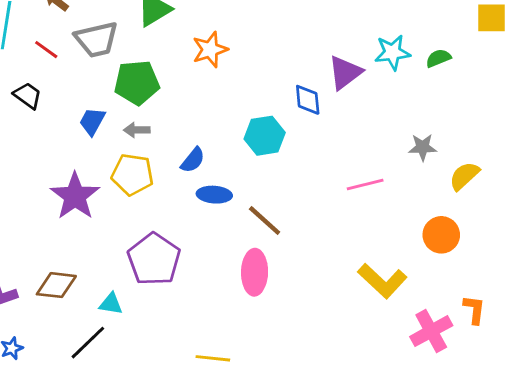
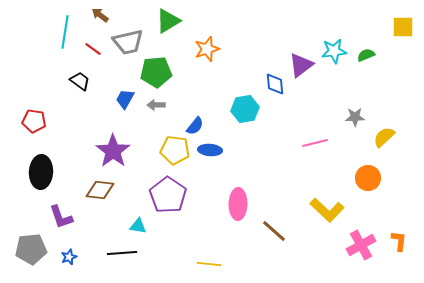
yellow pentagon: (132, 175) -> (175, 150), moved
brown line: (265, 220) -> (274, 231), moved
brown diamond: (56, 285) -> (100, 190), moved
orange L-shape: (474, 310) -> (399, 241), moved
black line: (88, 343) -> (122, 253), turned 40

